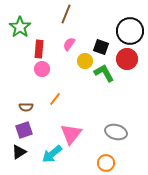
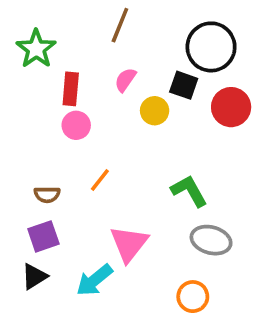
black circle: (130, 31) -> (211, 47), moved
green L-shape: (104, 73) -> (189, 191), moved

